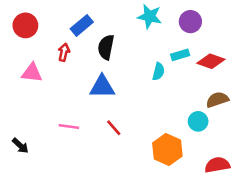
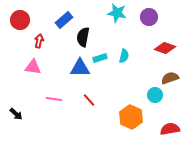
red arrow: (64, 52) -> (39, 41), moved
cyan rectangle: (180, 55) -> (100, 58), moved
pink triangle: (32, 73) -> (33, 67), moved

